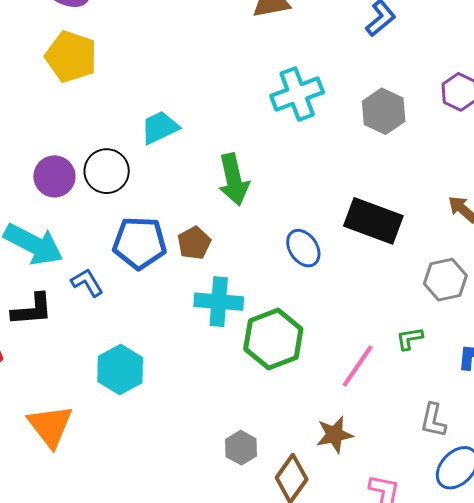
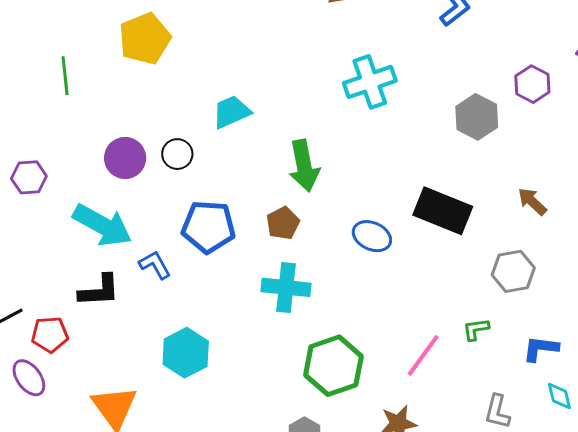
yellow pentagon: (71, 57) -> (145, 39), turned 30
gray hexagon: (384, 111) -> (477, 117), moved
black circle: (107, 171) -> (177, 154), size x0.7
brown pentagon: (194, 243) -> (283, 223), moved
blue ellipse: (303, 248) -> (372, 236), turned -33
green hexagon: (273, 339) -> (333, 366), moved

